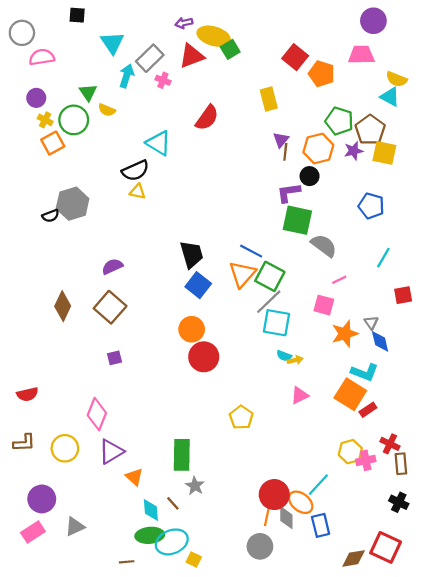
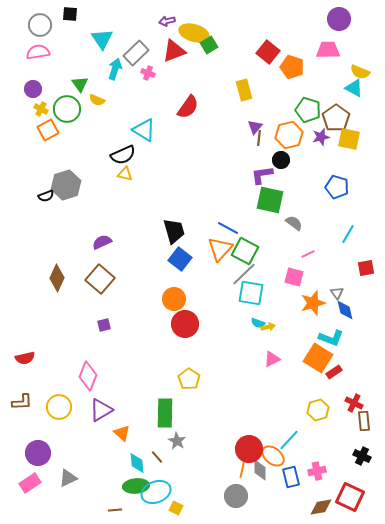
gray circle: (22, 33) -> (40, 25), moved
gray semicircle: (324, 246) -> (294, 223), size x0.7
yellow pentagon: (241, 417) -> (189, 379), moved
pink cross: (366, 460) -> (317, 471), moved

